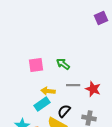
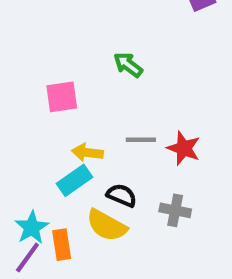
green arrow: (63, 64) -> (128, 65), moved
black semicircle: (64, 111) -> (122, 195), turned 72

